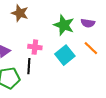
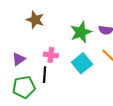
green star: (64, 25) -> (81, 32), turned 30

